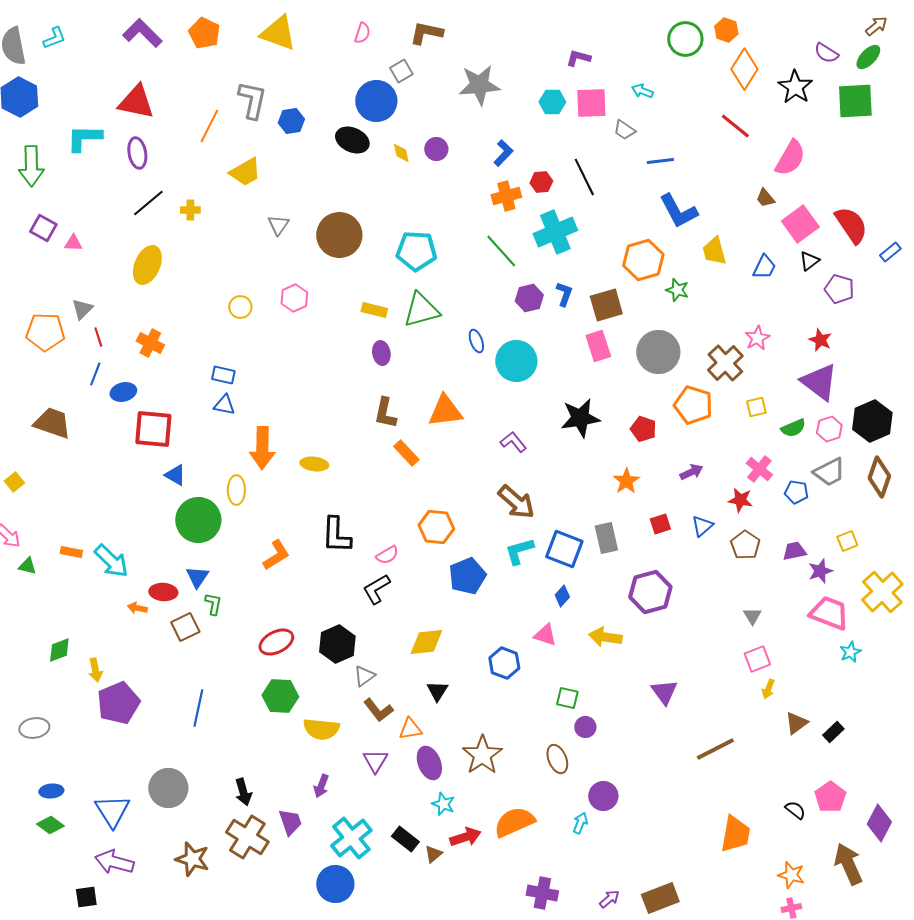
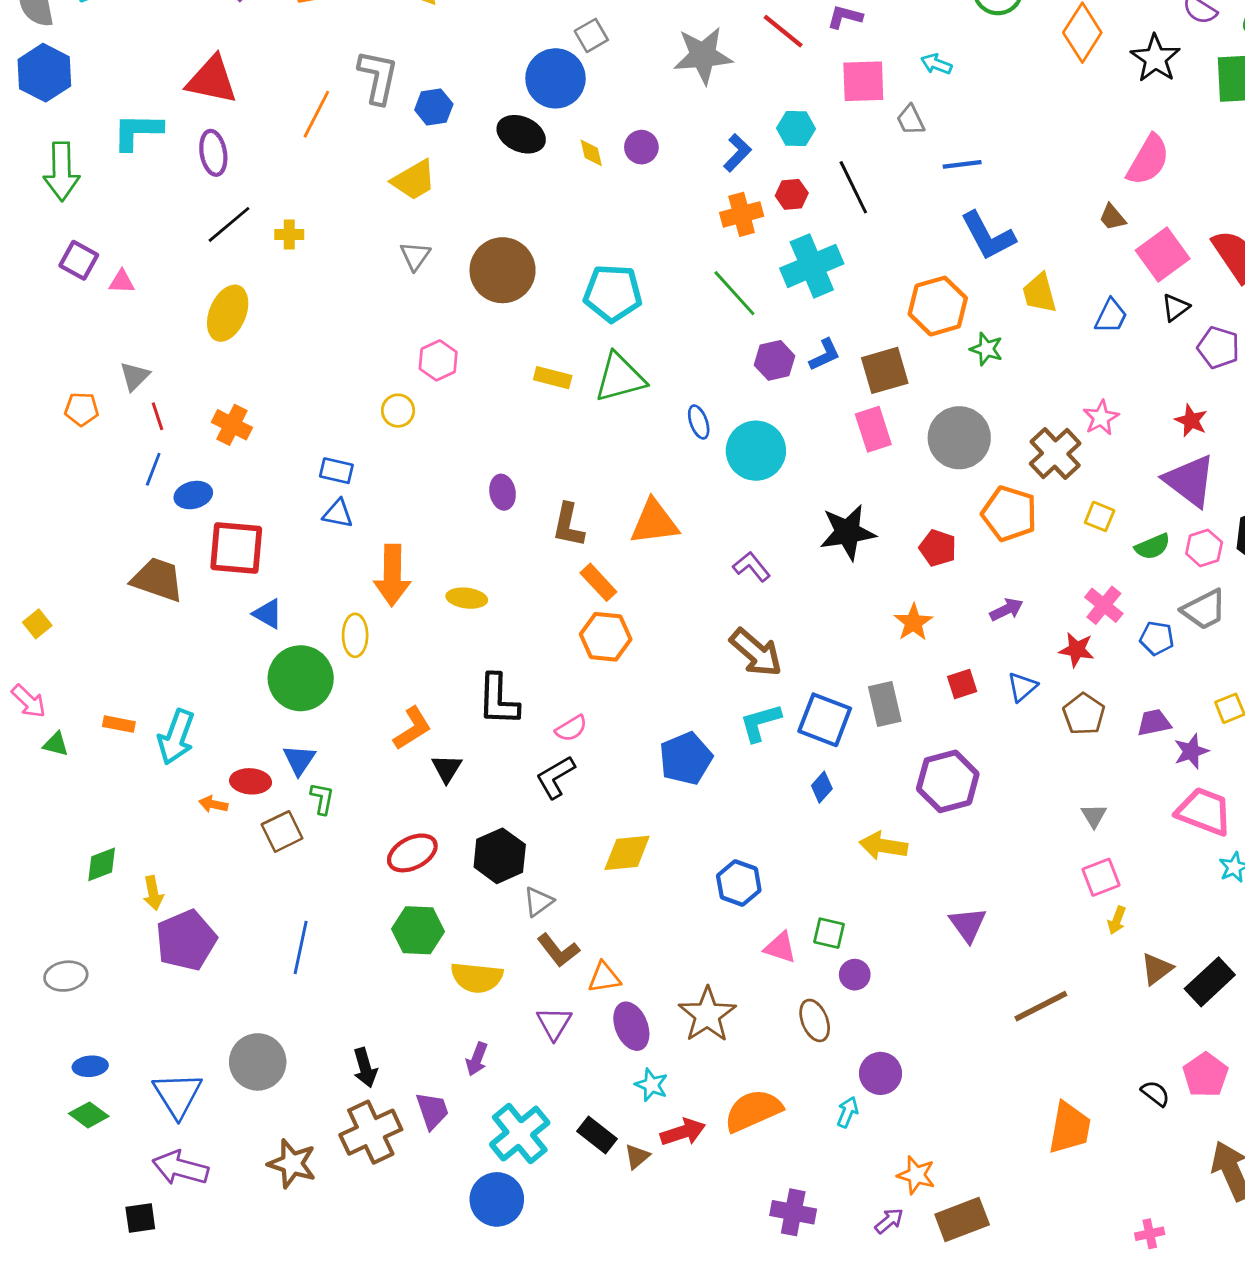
cyan hexagon: (552, 102) -> (796, 129), moved
red line: (735, 126) -> (783, 31), moved
gray trapezoid: (624, 130) -> (911, 120), turned 30
yellow trapezoid: (245, 172) -> (414, 180), moved
blue L-shape: (564, 294) -> (825, 355), turned 45
yellow circle: (240, 307) -> (398, 411), moved
orange pentagon: (45, 332) -> (82, 409), size x0.6
purple ellipse: (381, 353) -> (503, 492), moved
yellow square: (756, 407) -> (1100, 516), turned 35
brown trapezoid: (52, 423) -> (157, 579), moved
orange hexagon: (436, 527) -> (606, 637), moved
cyan arrow: (111, 561) -> (176, 737), turned 66
pink triangle: (545, 635) -> (780, 947), moved
black triangle: (437, 691) -> (447, 768), moved
black rectangle: (833, 732) -> (1210, 982), size x1.6
brown cross: (247, 837) -> (371, 1132), turned 33
orange star: (791, 875) -> (916, 1175), moved

